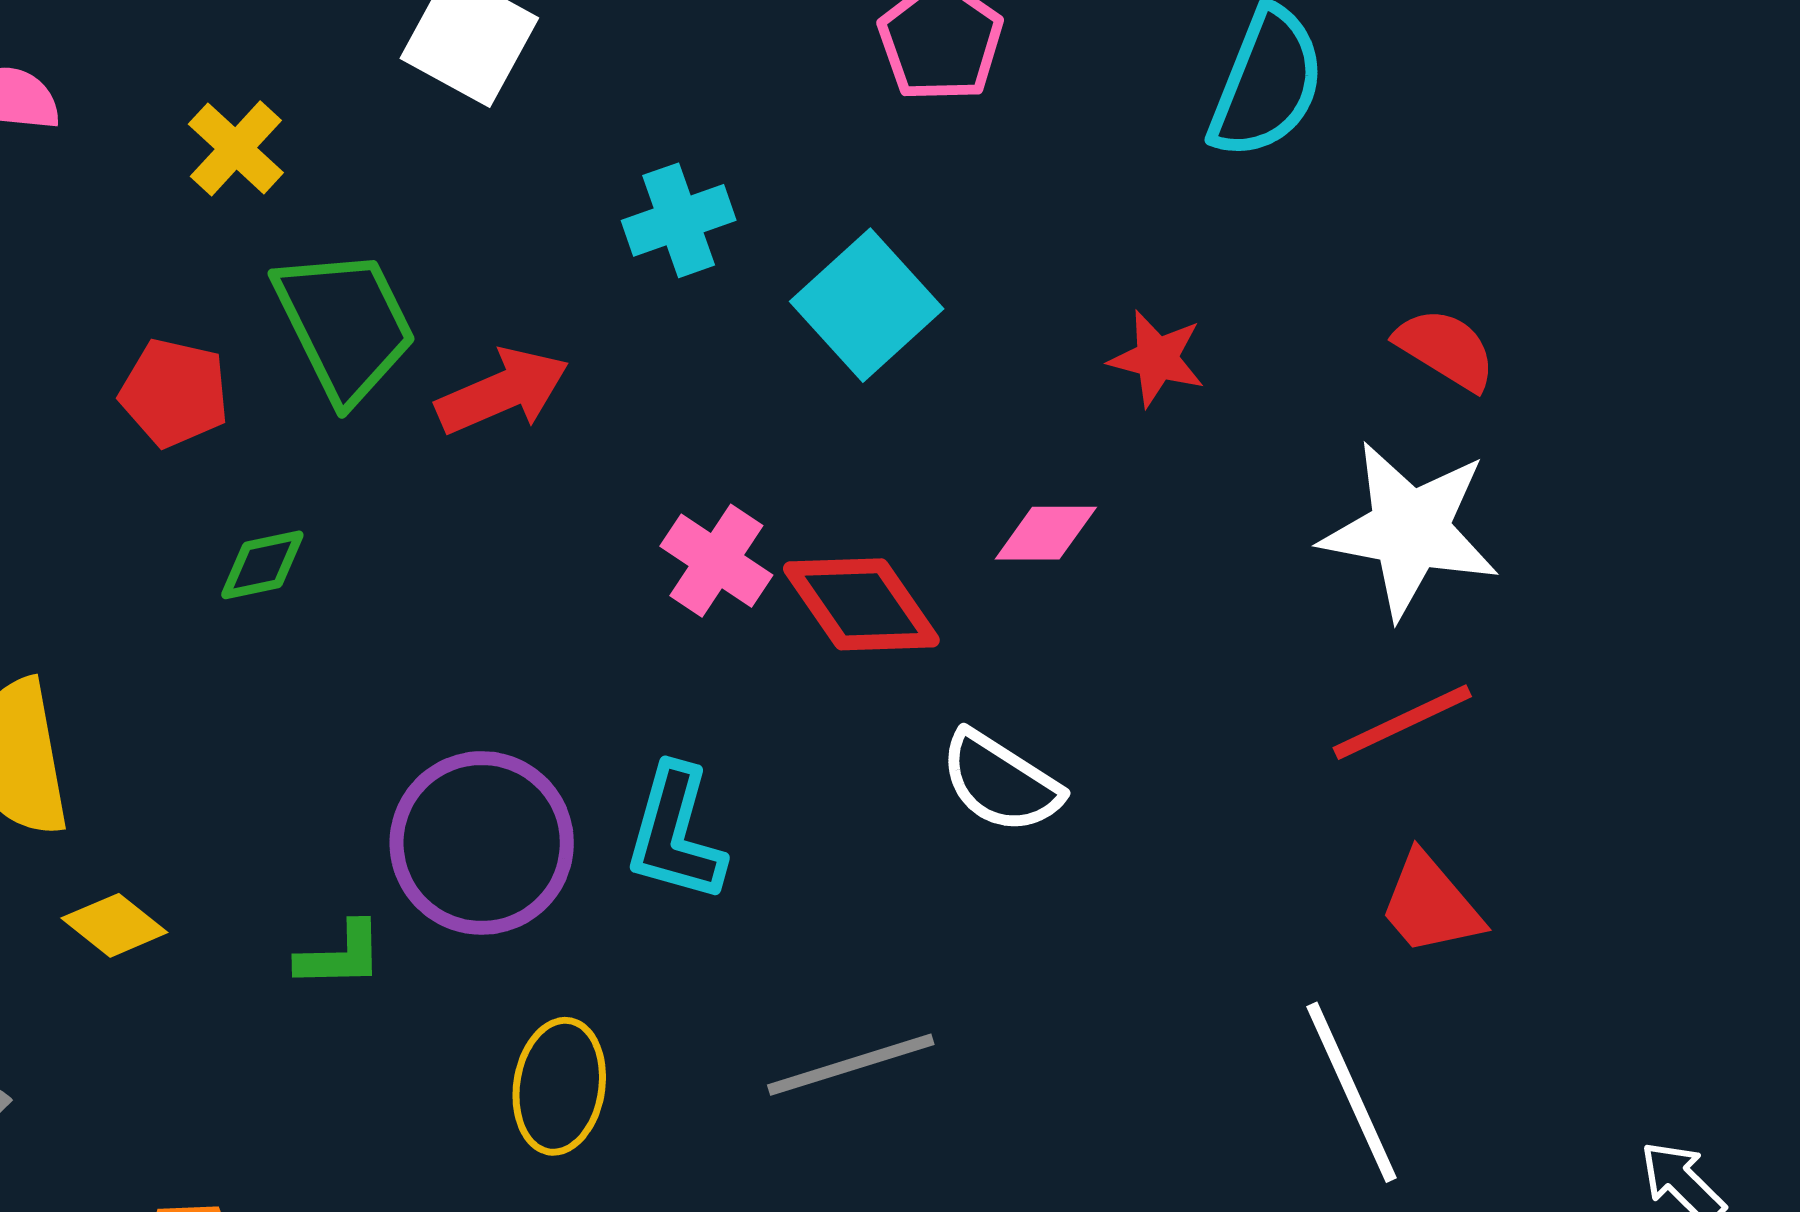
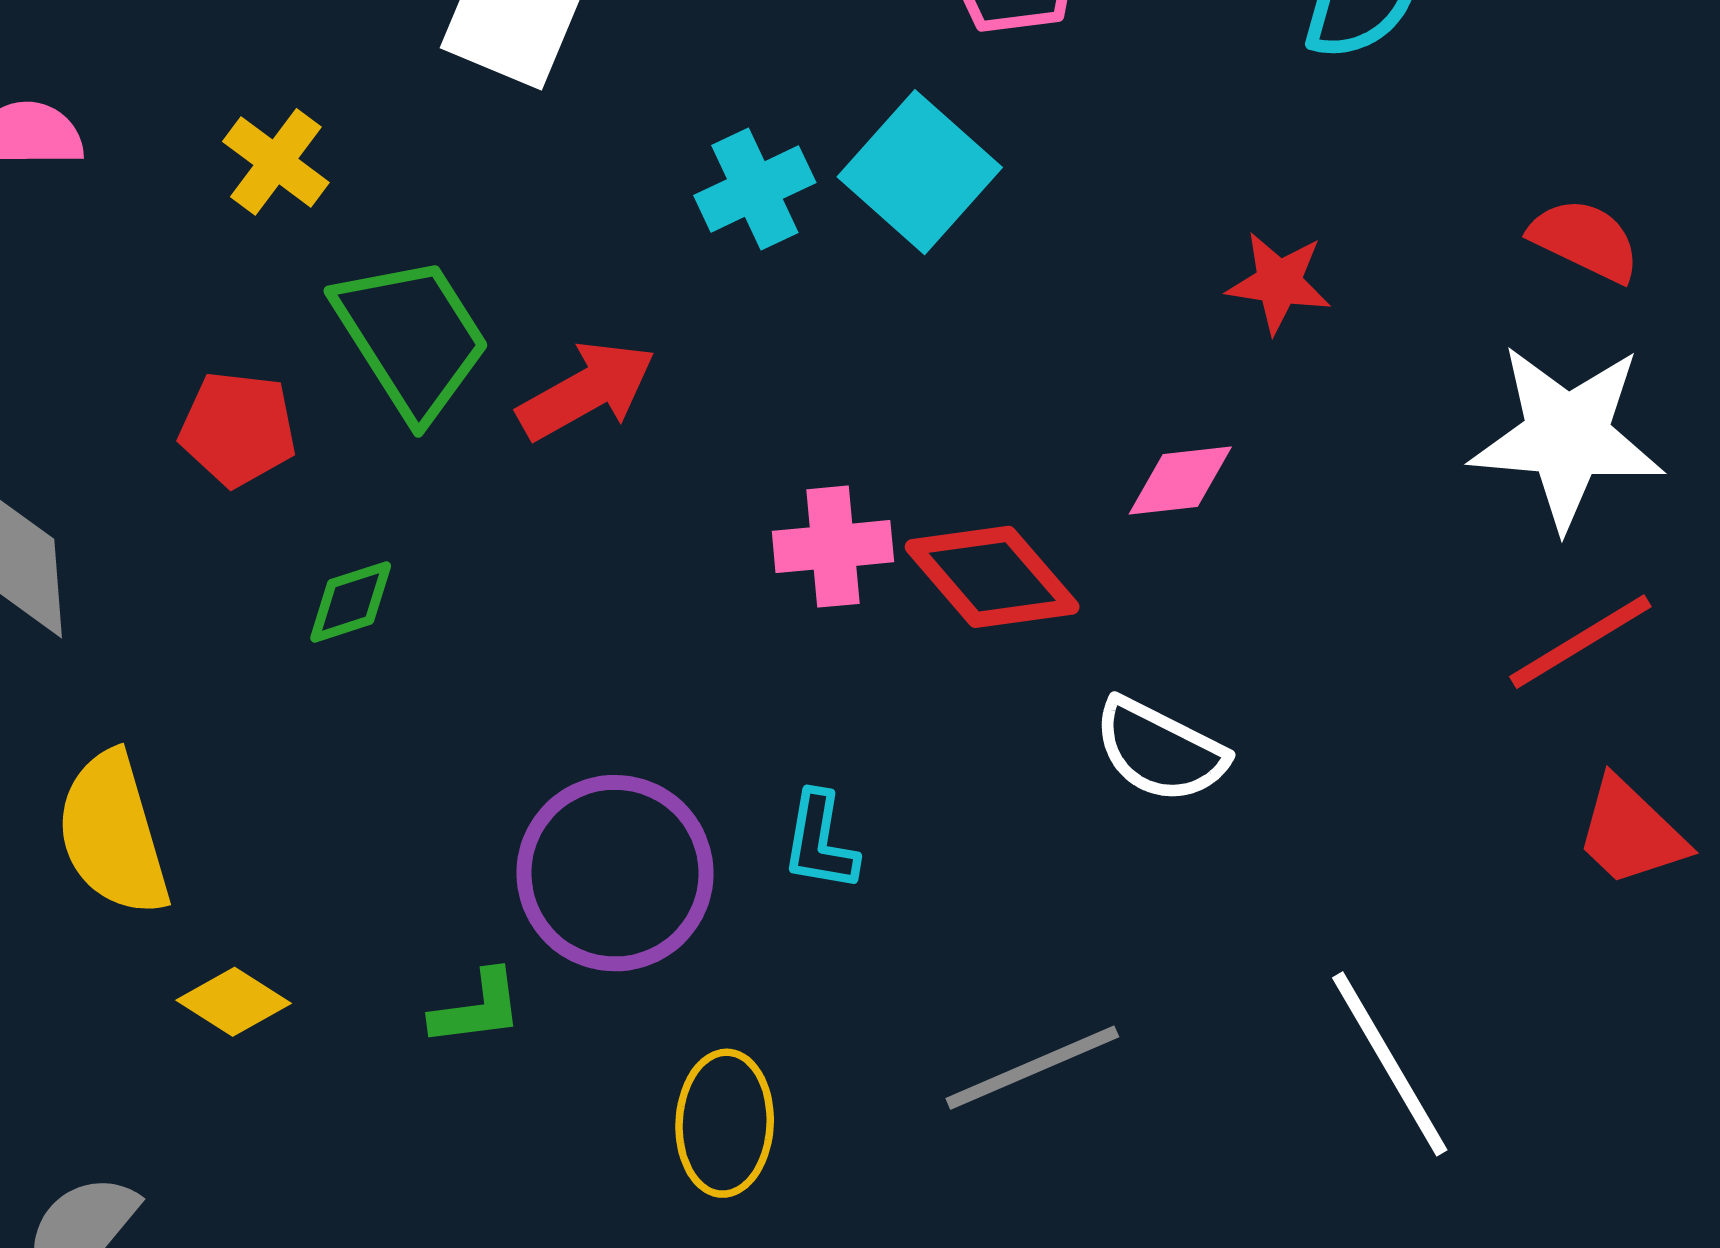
cyan square: (867, 305) -> (920, 172), moved
pink cross: (716, 561) -> (833, 547), turned -33
cyan L-shape: (676, 834) -> (820, 841), size x0.7
white line: (1352, 1092) -> (1390, 1064), moved

